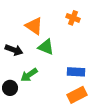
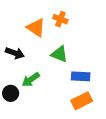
orange cross: (73, 18) -> (60, 19), moved
green triangle: (46, 47) -> (59, 54), moved

